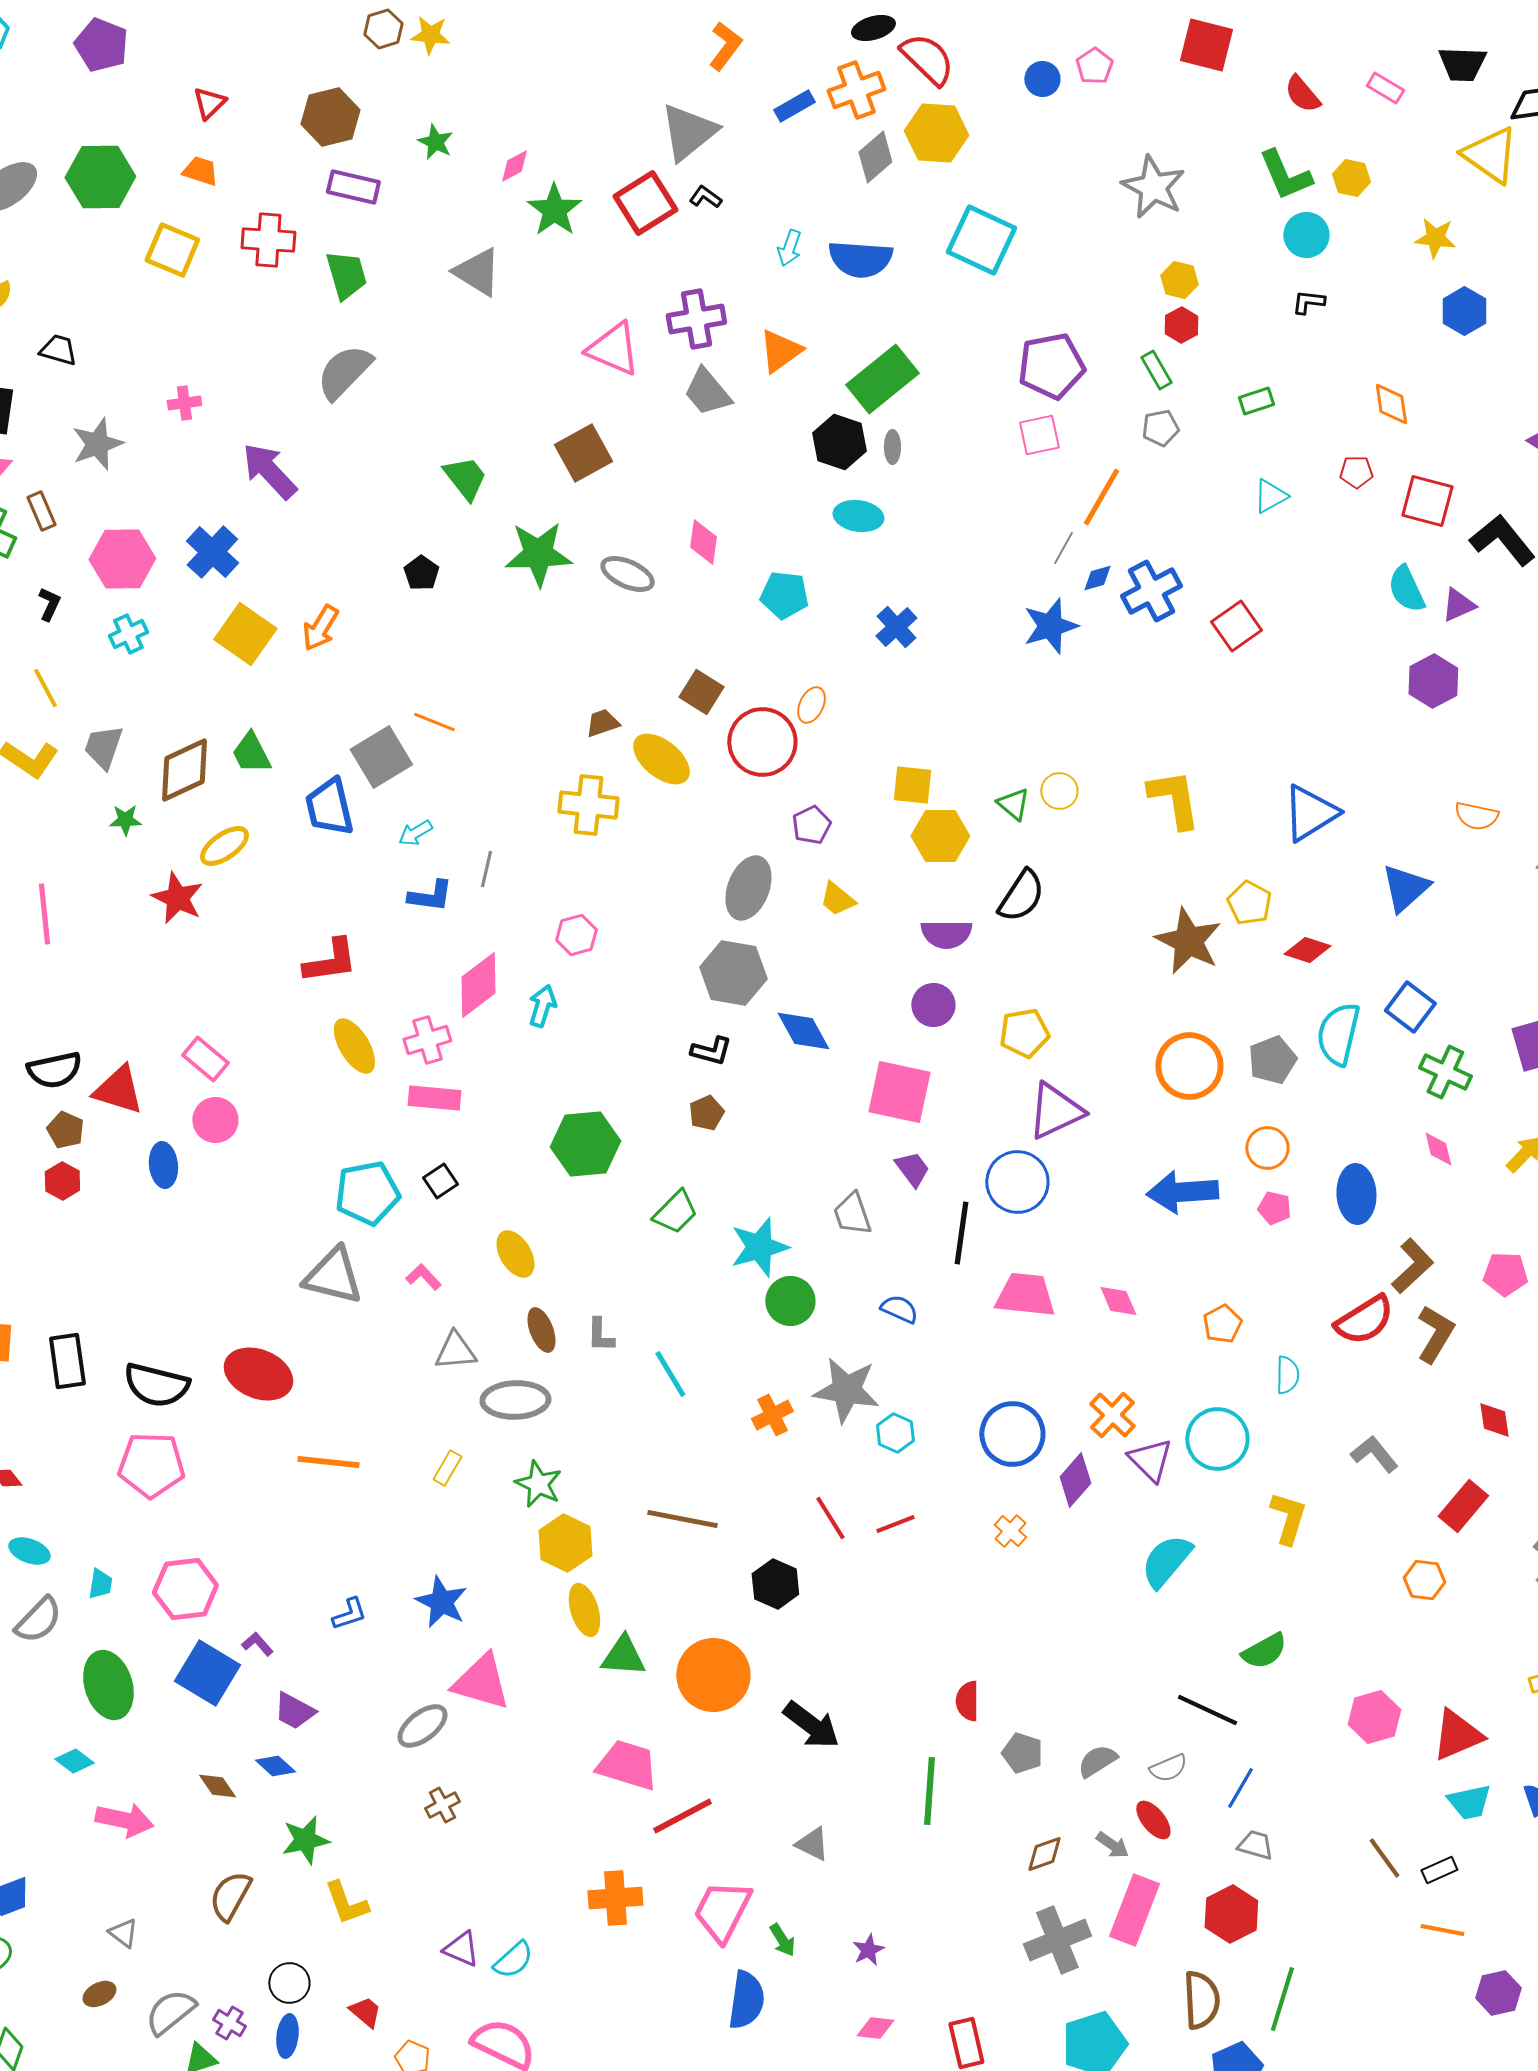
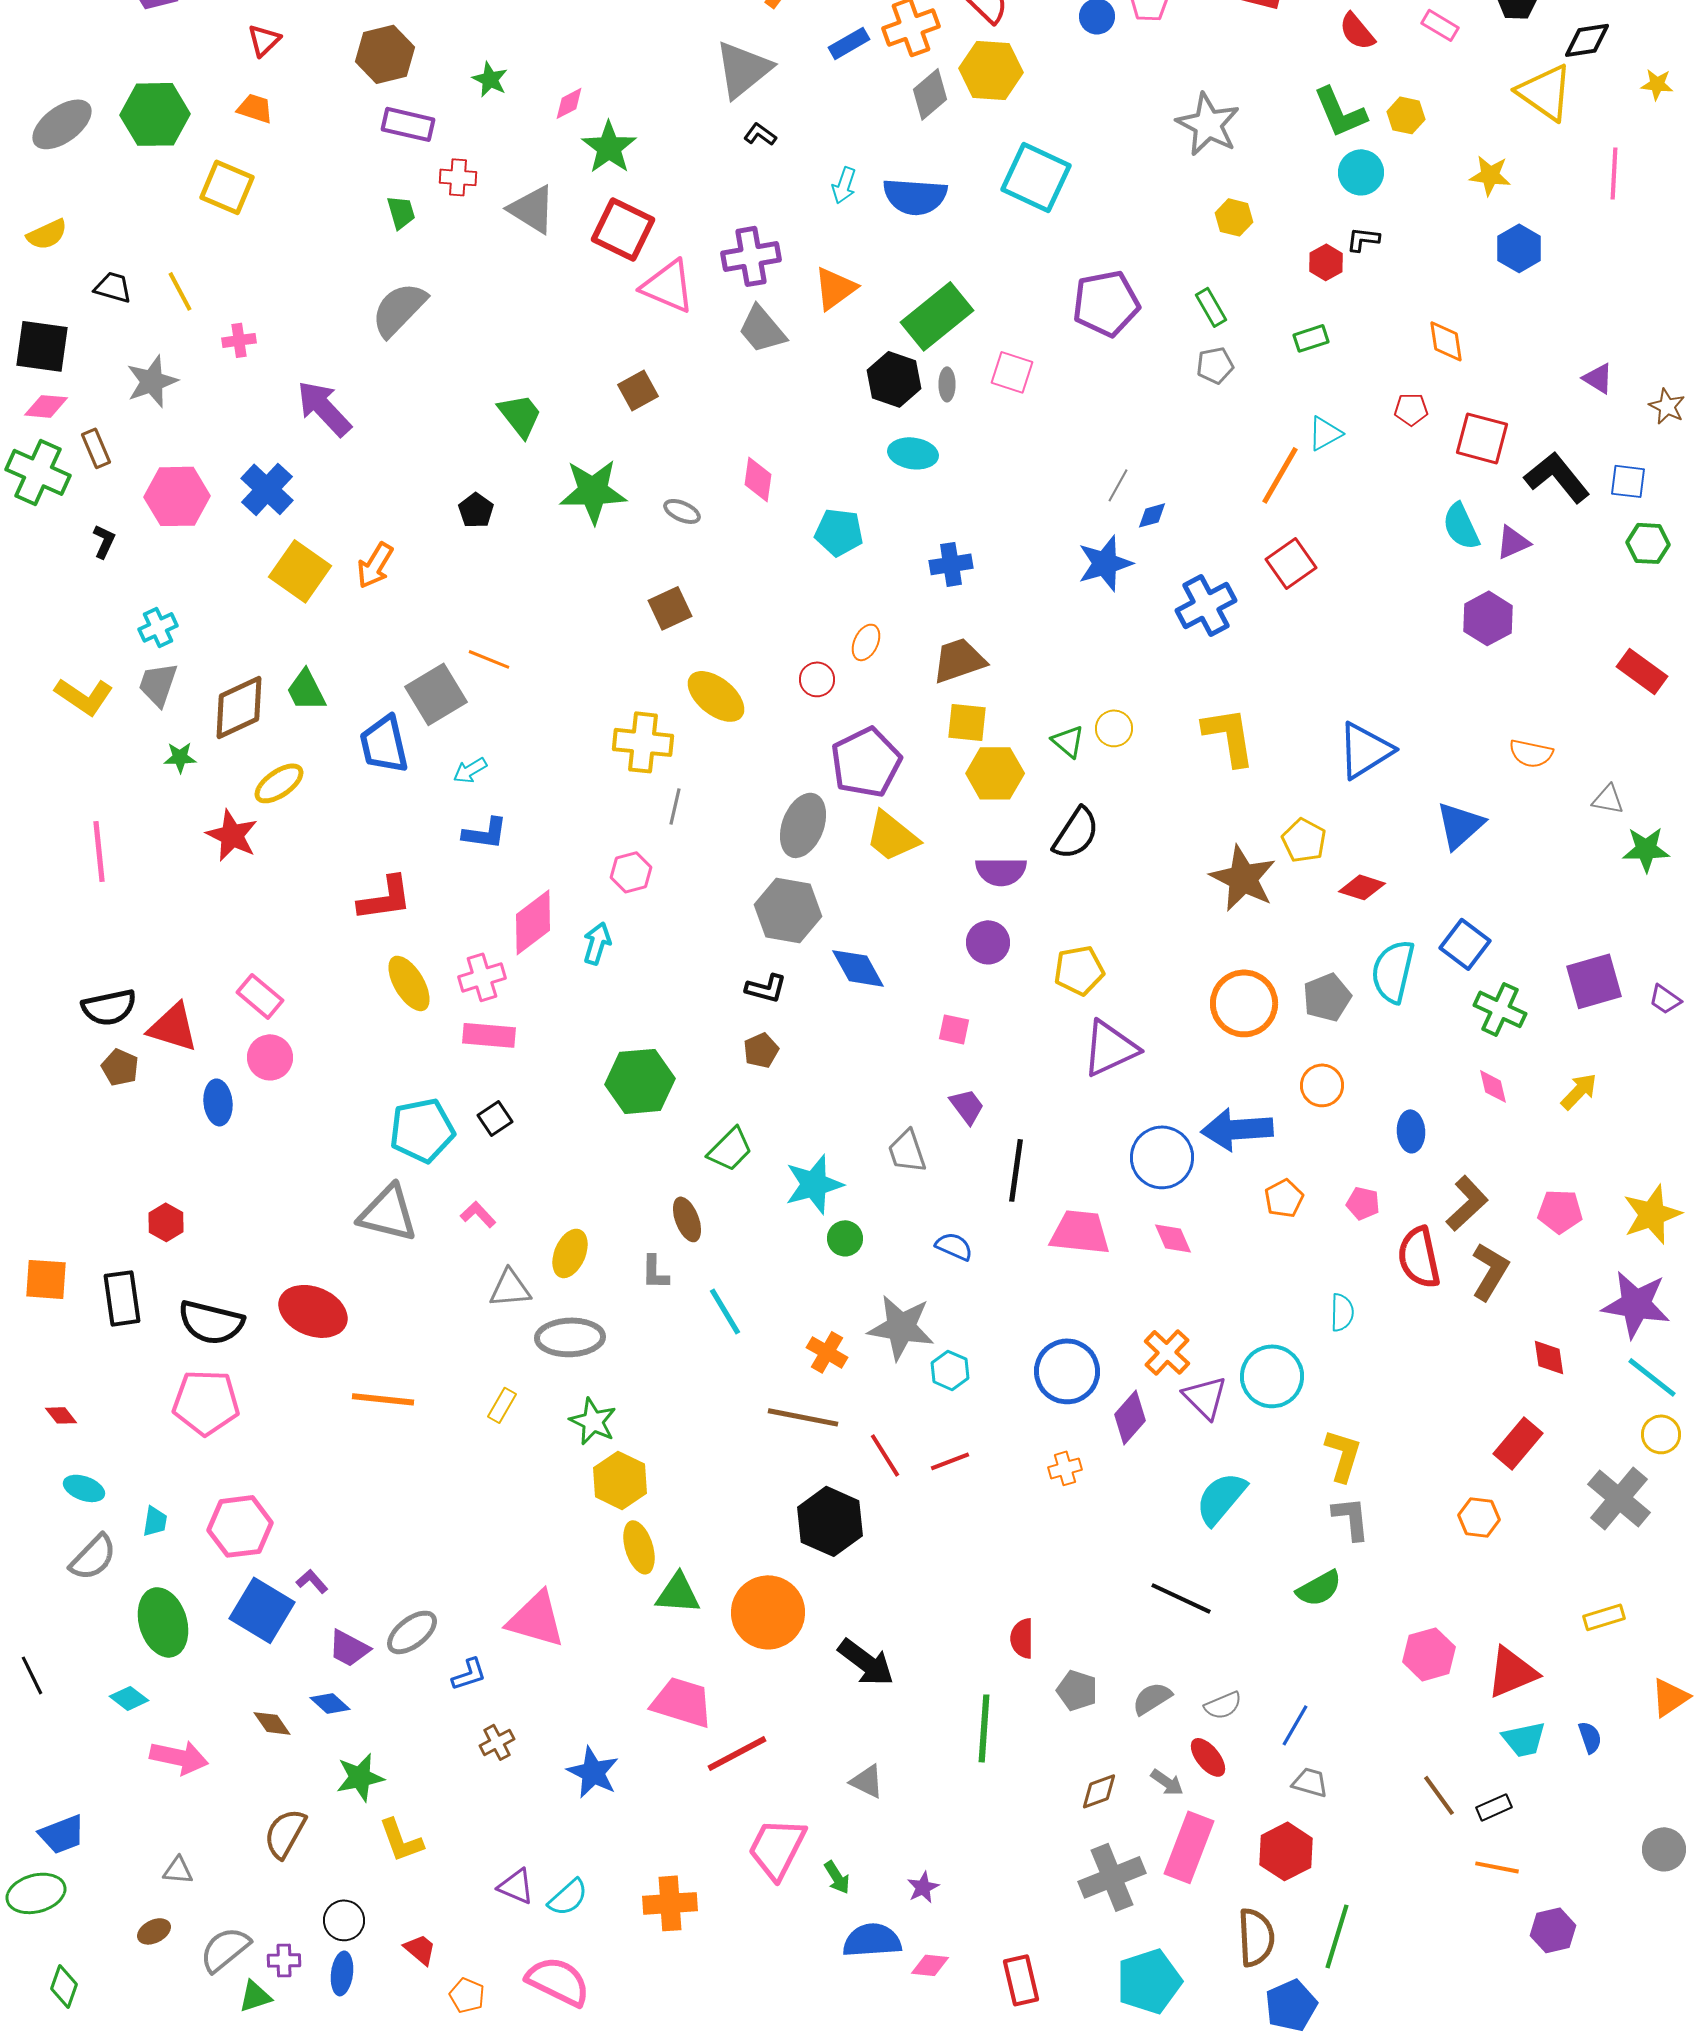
red square: (645, 203) -> (623, 229), moved, turned -32
red cross: (268, 240) -> (458, 177), moved, size x0.7
green trapezoid: (346, 275) -> (401, 212), size x0.7
red hexagon: (1181, 325) -> (1326, 262), moved
pink square: (1039, 435) -> (1012, 372), moved, turned 30
brown square: (583, 453) -> (638, 390), size x0.7
orange line: (1101, 497) -> (1280, 475), moved
gray ellipse: (627, 574) -> (682, 511), size x0.7
blue cross: (1151, 591) -> (1206, 605), moved
blue cross: (896, 627) -> (951, 564), turned 33
cyan cross: (128, 634) -> (158, 627), moved
yellow line: (45, 688) -> (180, 291), moved
brown square: (701, 692) -> (670, 608), moved, turned 33
brown trapezoid: (602, 723) -> (959, 660), moved, size x1.6
red circle: (762, 742) -> (817, 679), size x0.5
purple pentagon: (811, 825) -> (866, 762), size x1.8
gray line: (486, 869) -> (675, 806), moved
yellow trapezoid: (837, 899) -> (892, 836), size x1.5
pink square: (899, 1092) -> (954, 1029), size x0.5
red hexagon: (62, 1181) -> (166, 1222), moved
blue circle: (1017, 1182) -> (1162, 1157), moved
blue ellipse: (1356, 1194) -> (1411, 1131), size x0.7
pink pentagon: (1274, 1208) -> (1363, 1203), moved
yellow ellipse: (515, 1254) -> (570, 1253), moved, turned 54
green circle: (790, 1301) -> (845, 1238), size x0.7
red semicircle: (1364, 1320) -> (1419, 1257), turned 110
orange pentagon: (1222, 1324) -> (1284, 1198), moved
brown ellipse: (541, 1330) -> (687, 1219), moved
orange cross: (772, 1415) -> (827, 1352), turned -33
gray L-shape: (1374, 1454) -> (1351, 1518), moved, turned 33
brown line: (682, 1519) -> (803, 1417), moved
orange cross: (1010, 1531) -> (1065, 1468), turned 32
black hexagon: (775, 1584) -> (830, 1521), size x1.4
blue star: (441, 1602) -> (593, 1772), moved
blue L-shape: (349, 1614) -> (469, 1674), moved
black line: (1207, 1710) -> (1181, 1598), moved
gray ellipse: (422, 1726) -> (412, 1632), moved
orange cross: (615, 1898) -> (670, 1903), moved
gray triangle: (123, 1933) -> (178, 1870), turned -32
blue semicircle: (746, 2000) -> (872, 1940), moved, turned -102
purple cross: (229, 2023) -> (284, 1960), turned -32

